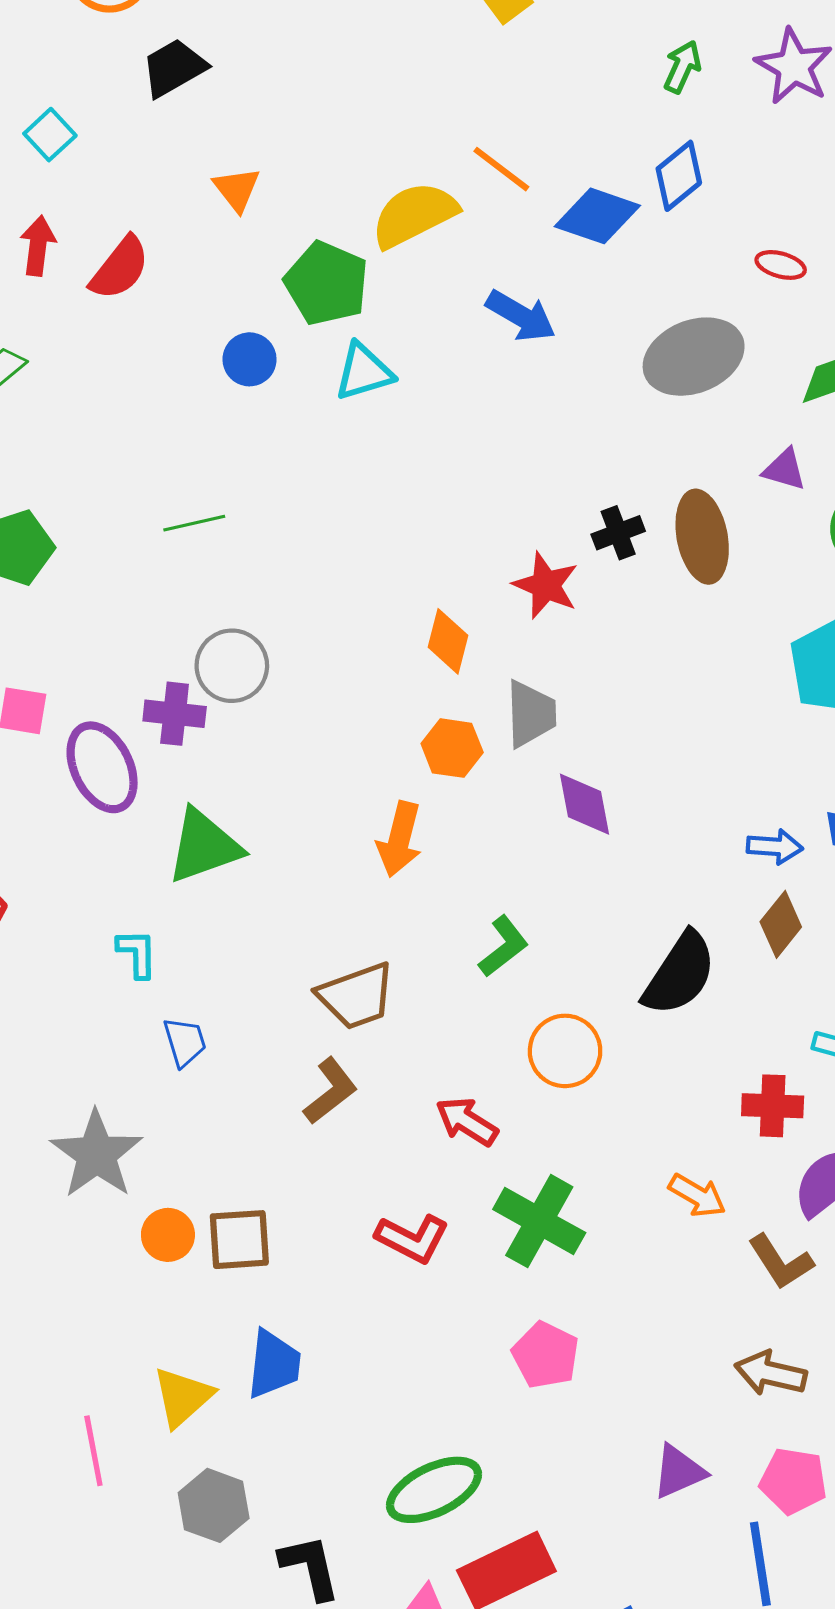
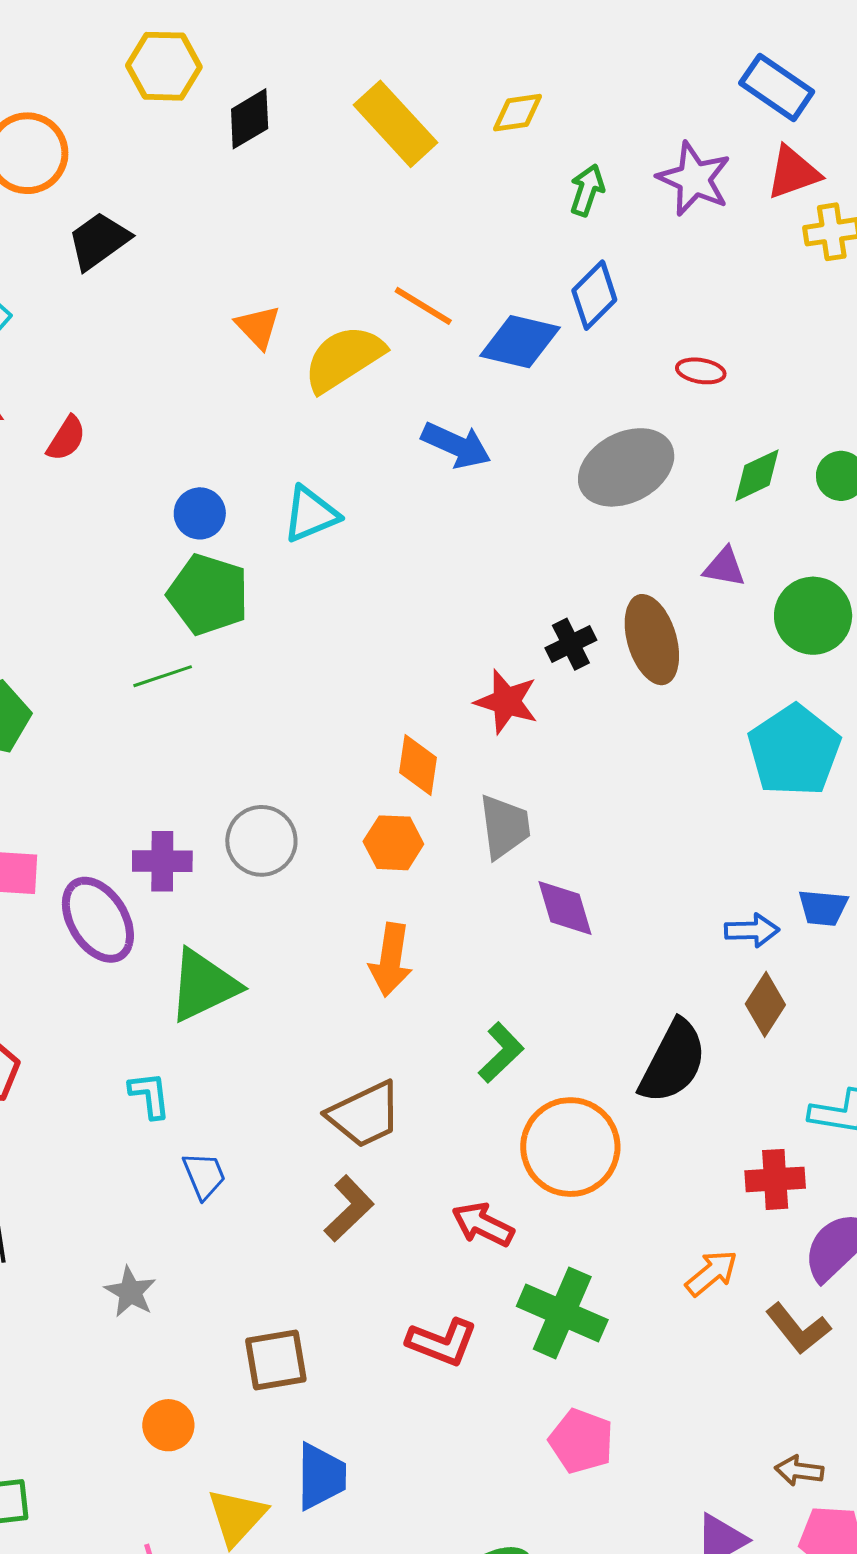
orange triangle: (237, 189) -> (258, 327), moved
red semicircle: (120, 268) -> (66, 438), size x0.7
green pentagon: (327, 283) -> (208, 594), moved
gray circle: (232, 666) -> (261, 841), moved
orange hexagon: (452, 748) -> (393, 843), moved
orange circle: (565, 1051) -> (570, 1147), size x1.4
gray star: (96, 1154) -> (130, 1292), size x0.6
orange arrow: (697, 1196) -> (711, 1273), turned -64
orange circle: (168, 1235) -> (168, 1425), moved
brown arrow: (771, 1373) -> (799, 1471), moved, size x0.7

